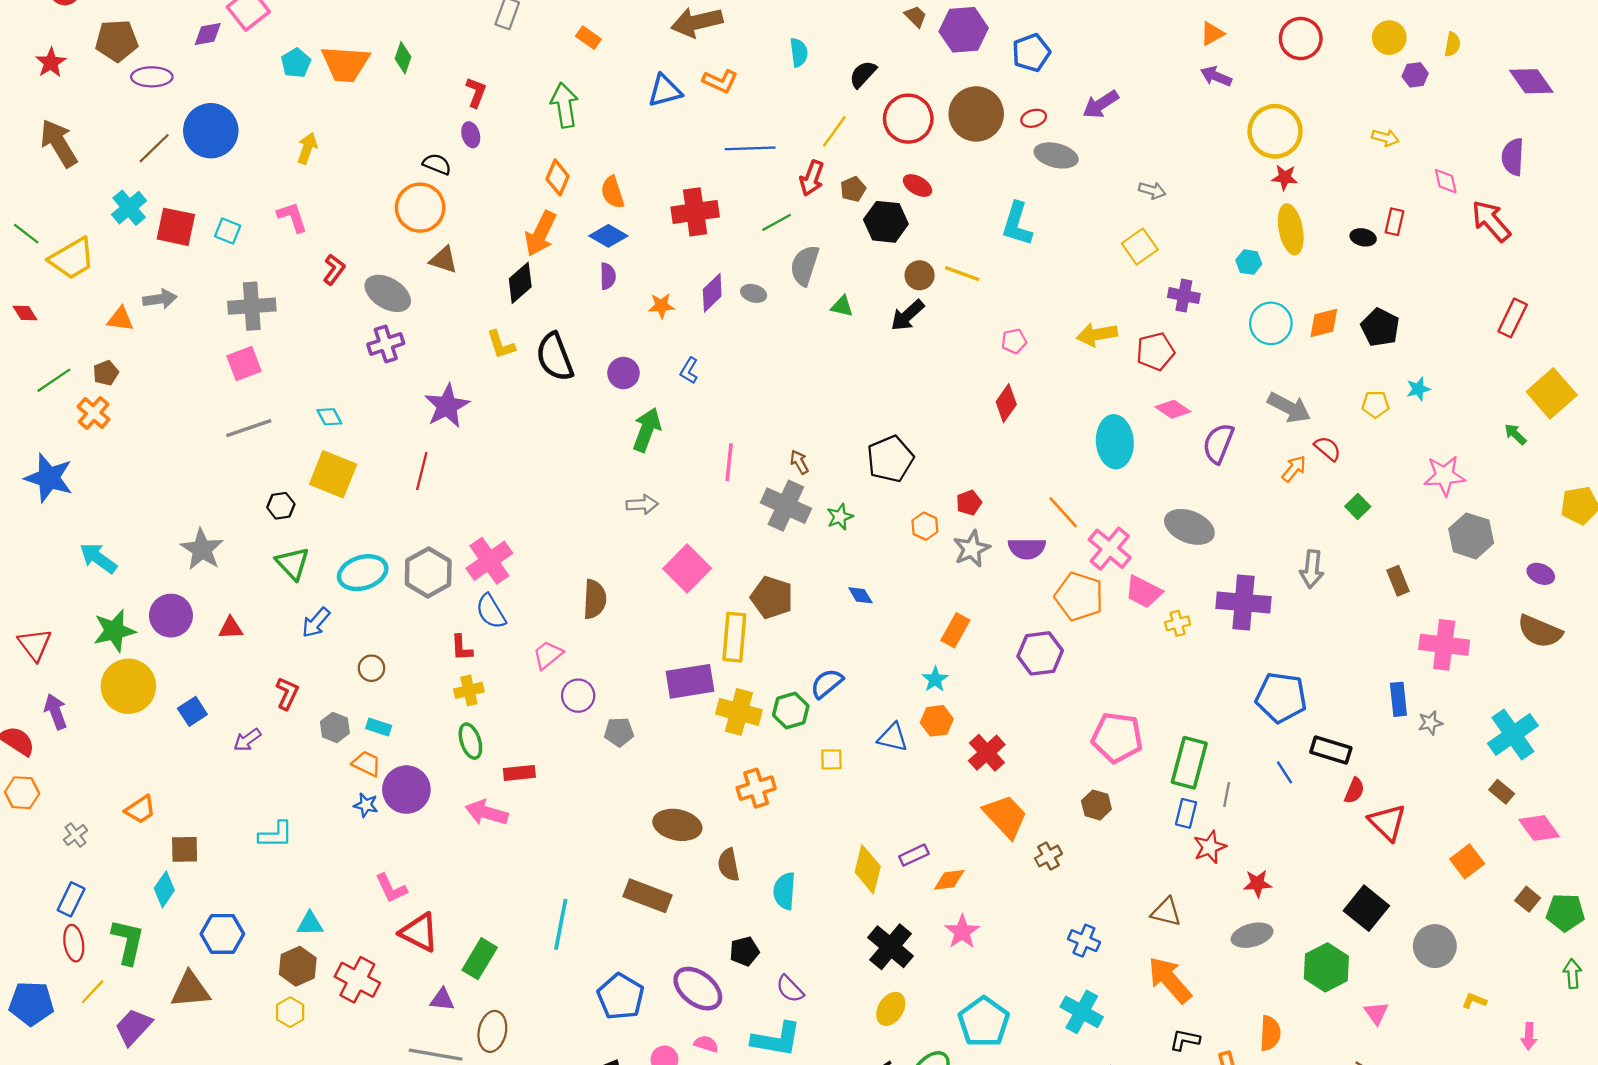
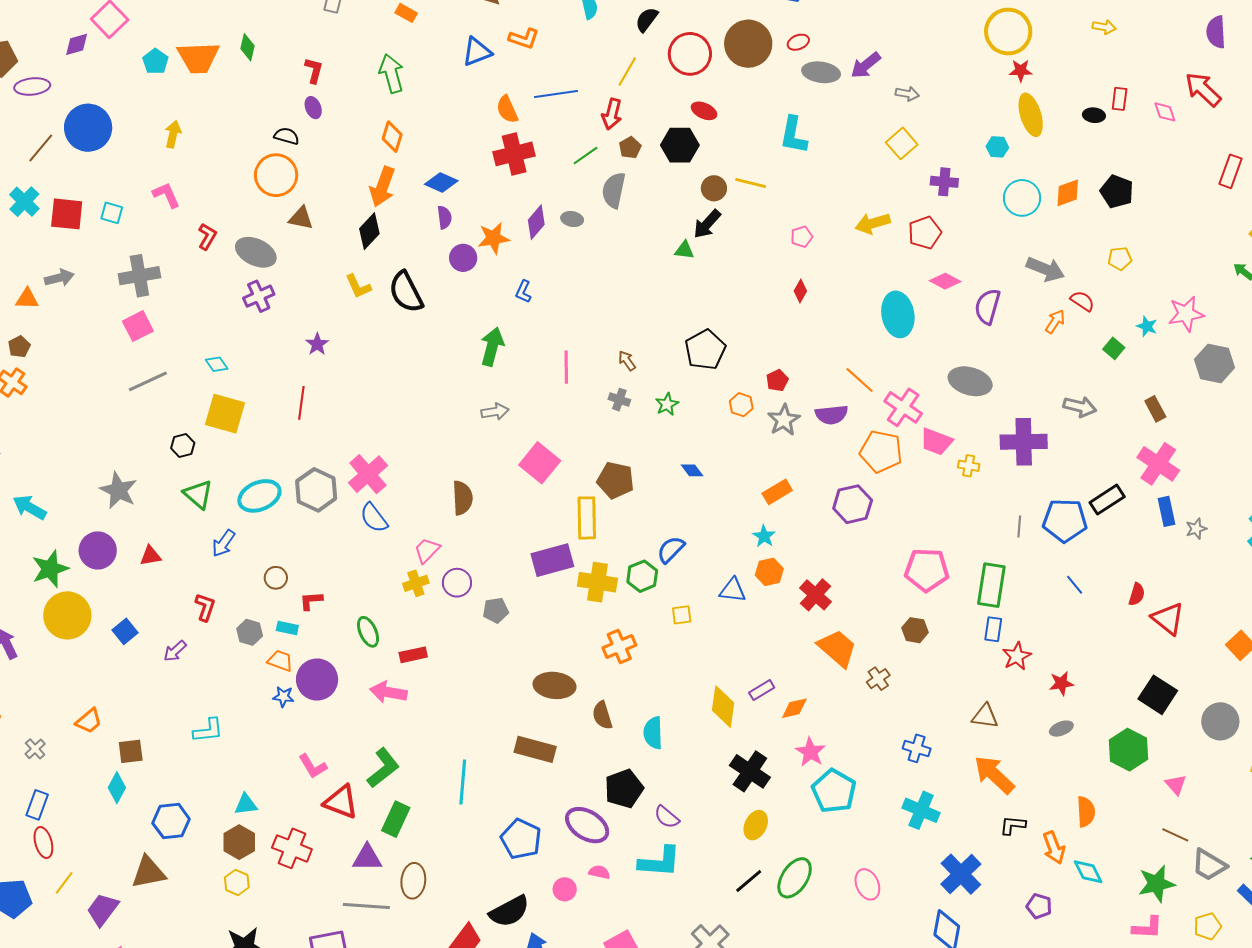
purple arrow: (1101, 104) -> (866, 65), moved
pink diamond: (1446, 181) -> (1165, 112), moved
brown pentagon: (853, 189) -> (630, 148), moved
orange semicircle: (613, 192) -> (507, 109), moved
orange star: (661, 306) -> (493, 238), size x1.4
green triangle: (842, 306) -> (684, 250), moved
purple circle: (623, 373) -> (463, 258), moved
cyan star: (1418, 389) -> (1147, 326), moved, turned -30
red diamond: (1006, 403) -> (800, 291), size x0.7
purple star: (447, 406) -> (317, 344), size x0.6
gray cross: (786, 506) -> (619, 400), size x0.5
gray arrow: (1312, 569) -> (1080, 407), turned -76
yellow cross: (1178, 623) -> (969, 466), turned 30
orange rectangle: (955, 630) -> (777, 492), turned 36
pink cross: (1444, 645) -> (1158, 464), moved, turned 33
red L-shape: (462, 648) -> (311, 601), moved, turned 95
yellow cross: (469, 690) -> (416, 583), moved
black rectangle: (1331, 750) -> (1107, 500), moved, turned -44
gray line: (1227, 794) -> (1019, 526), moved
gray ellipse: (1252, 935) -> (1061, 729), size x0.7
green L-shape: (128, 942) -> (383, 768), moved, turned 45
black pentagon: (744, 951) -> (624, 789), size x1.5
purple triangle: (442, 1000) -> (367, 858), size x1.4
cyan pentagon: (984, 1022) -> (834, 791), moved

